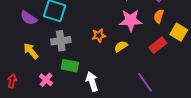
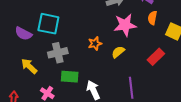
red rectangle: (158, 45) -> (156, 57), moved
purple line: (145, 82) -> (131, 88), moved, turned 35

